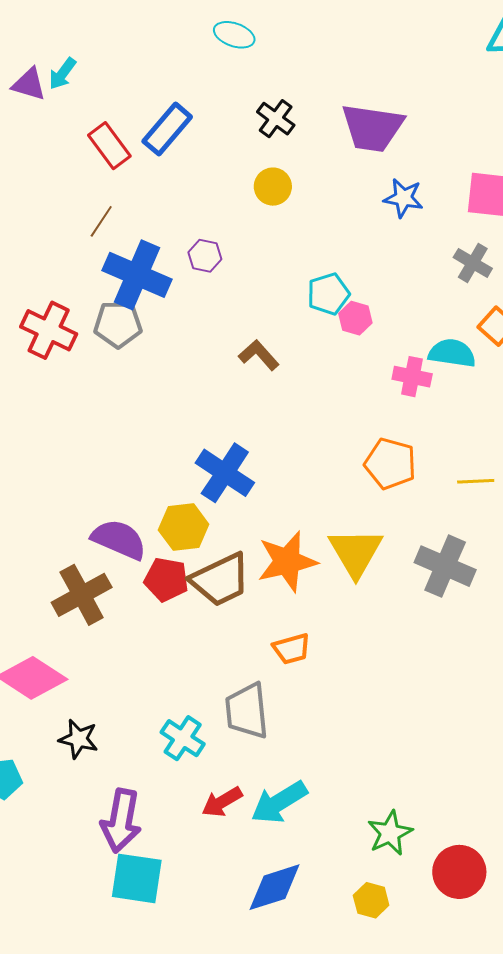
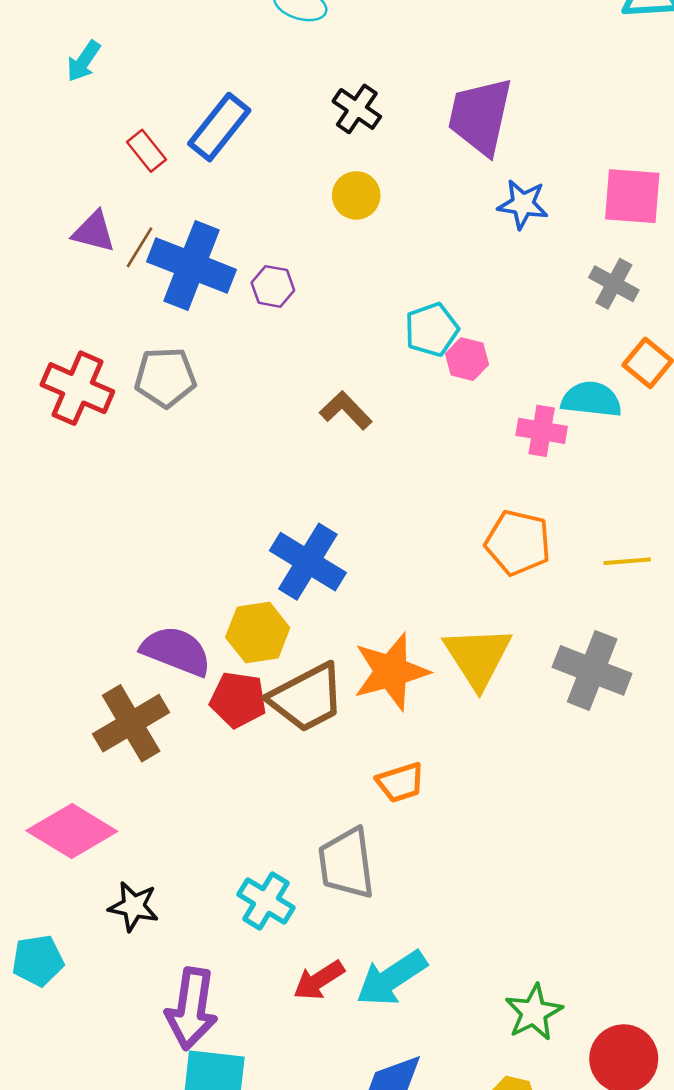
purple triangle: (29, 84) -> (94, 232), moved
purple trapezoid: (372, 128) -> (480, 116), turned 96
red rectangle: (109, 146) -> (147, 151), size x0.7
blue cross: (137, 275) -> (192, 266), moved

